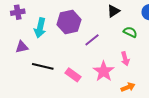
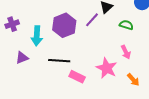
purple line: (92, 40) -> (92, 20), moved
black line: (43, 66) -> (59, 61), moved
orange arrow: (128, 87) -> (133, 80), turned 80

